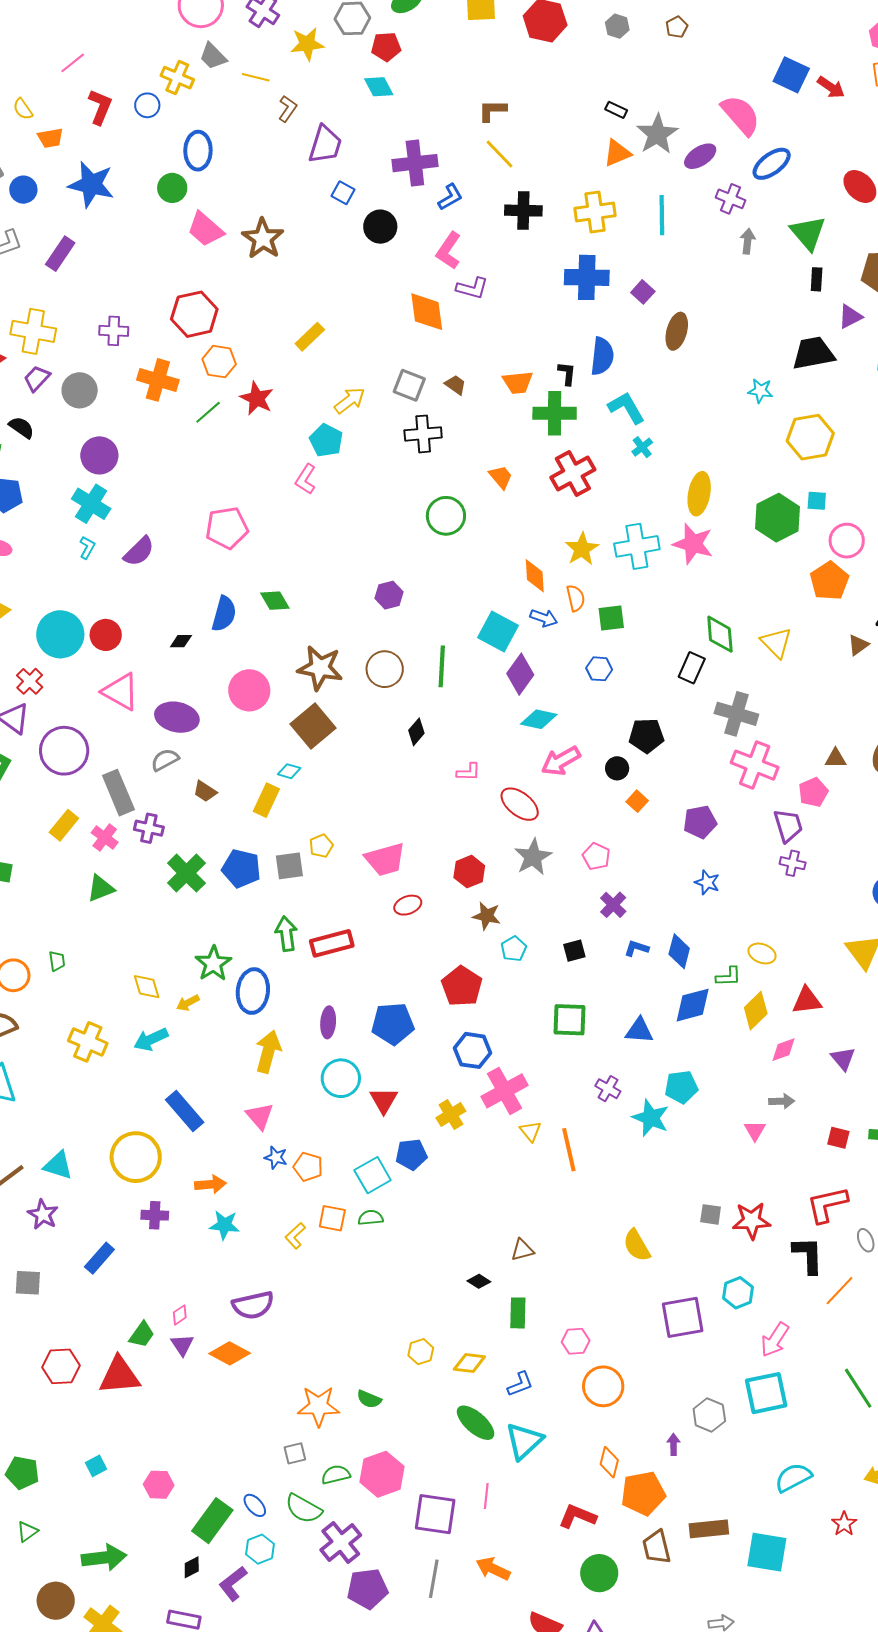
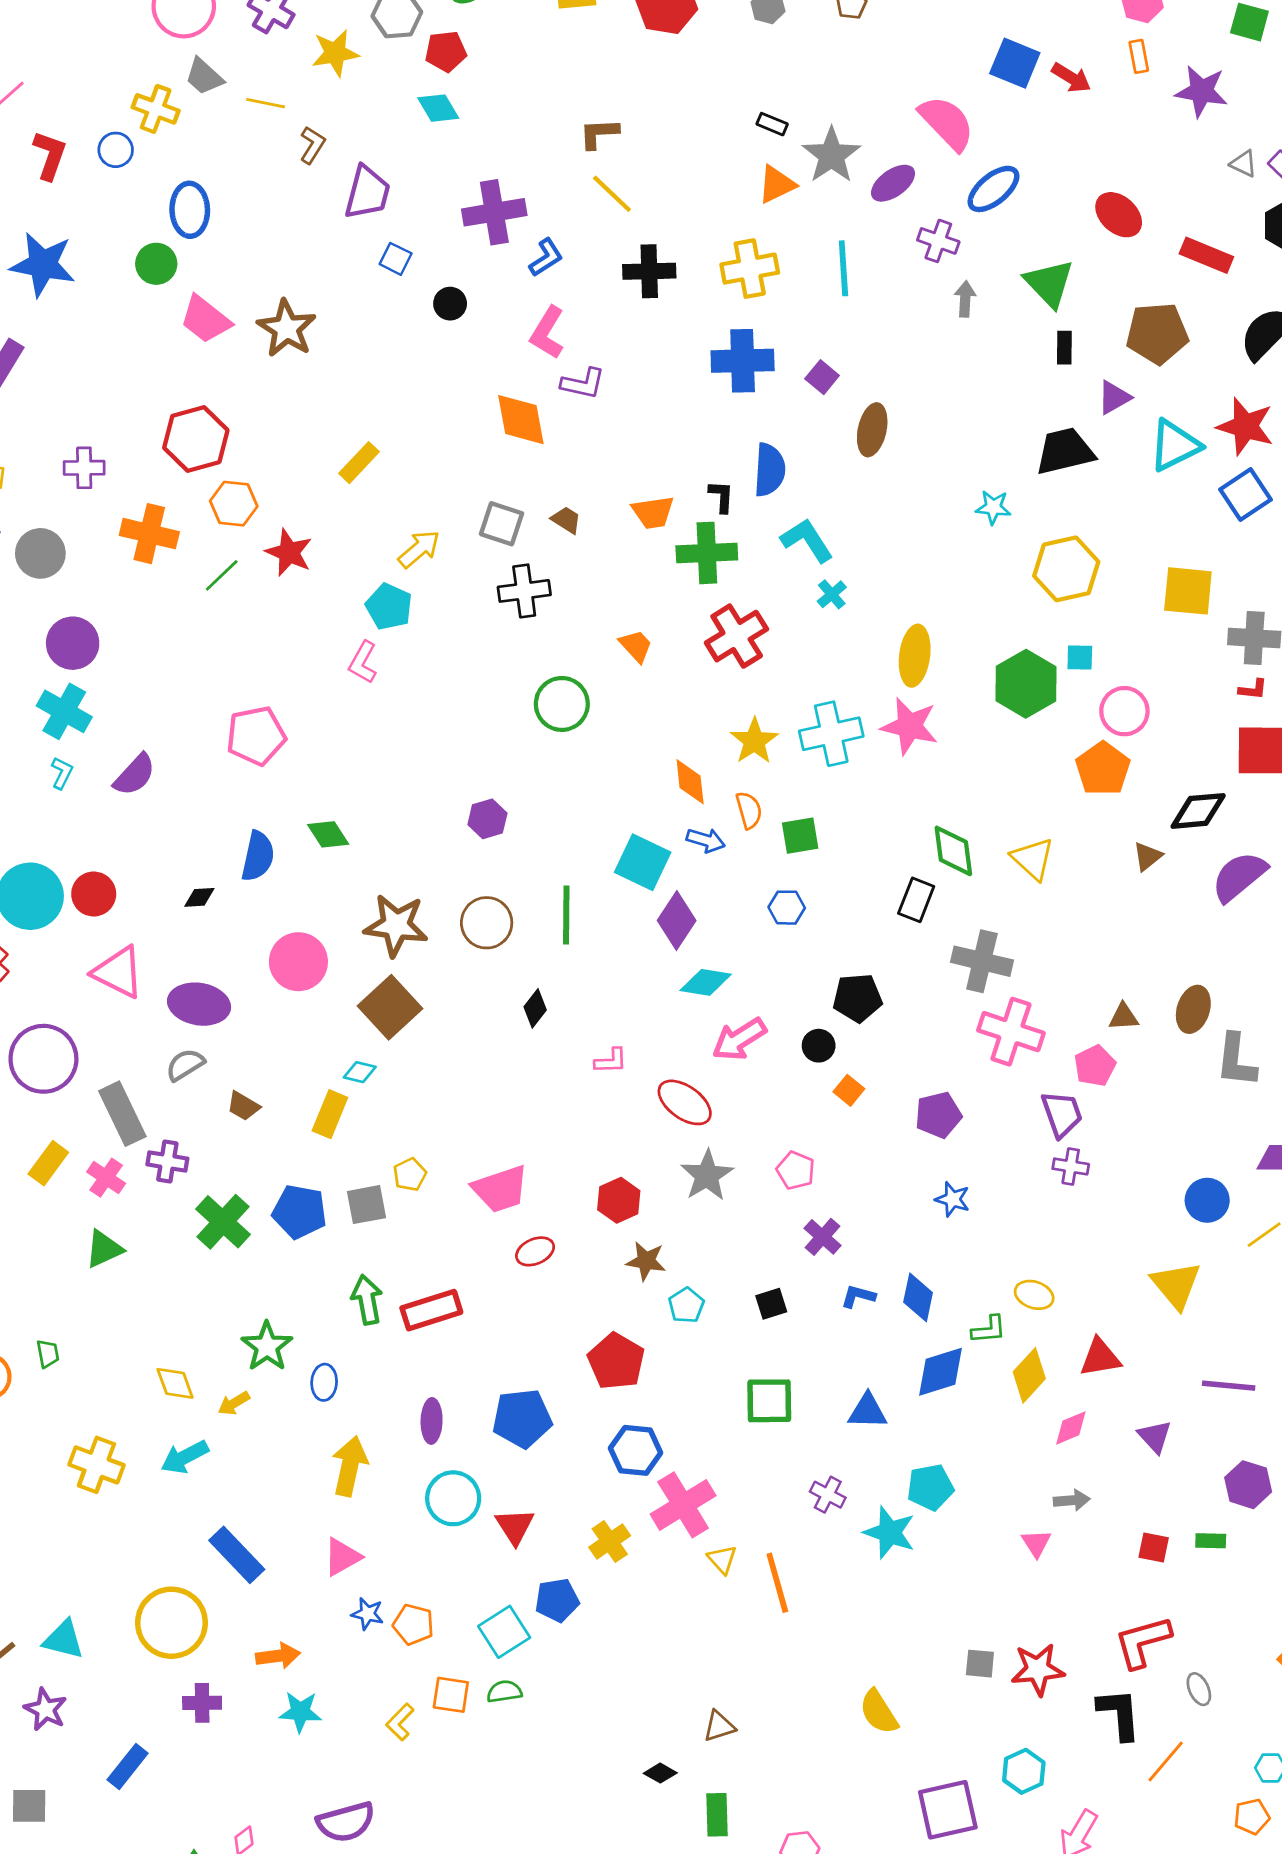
black circle: (380, 227) -> (450, 304), size x0.7
blue ellipse: (253, 991) -> (324, 1382), size x0.6
pink triangle: (260, 1116) -> (342, 1557), turned 44

